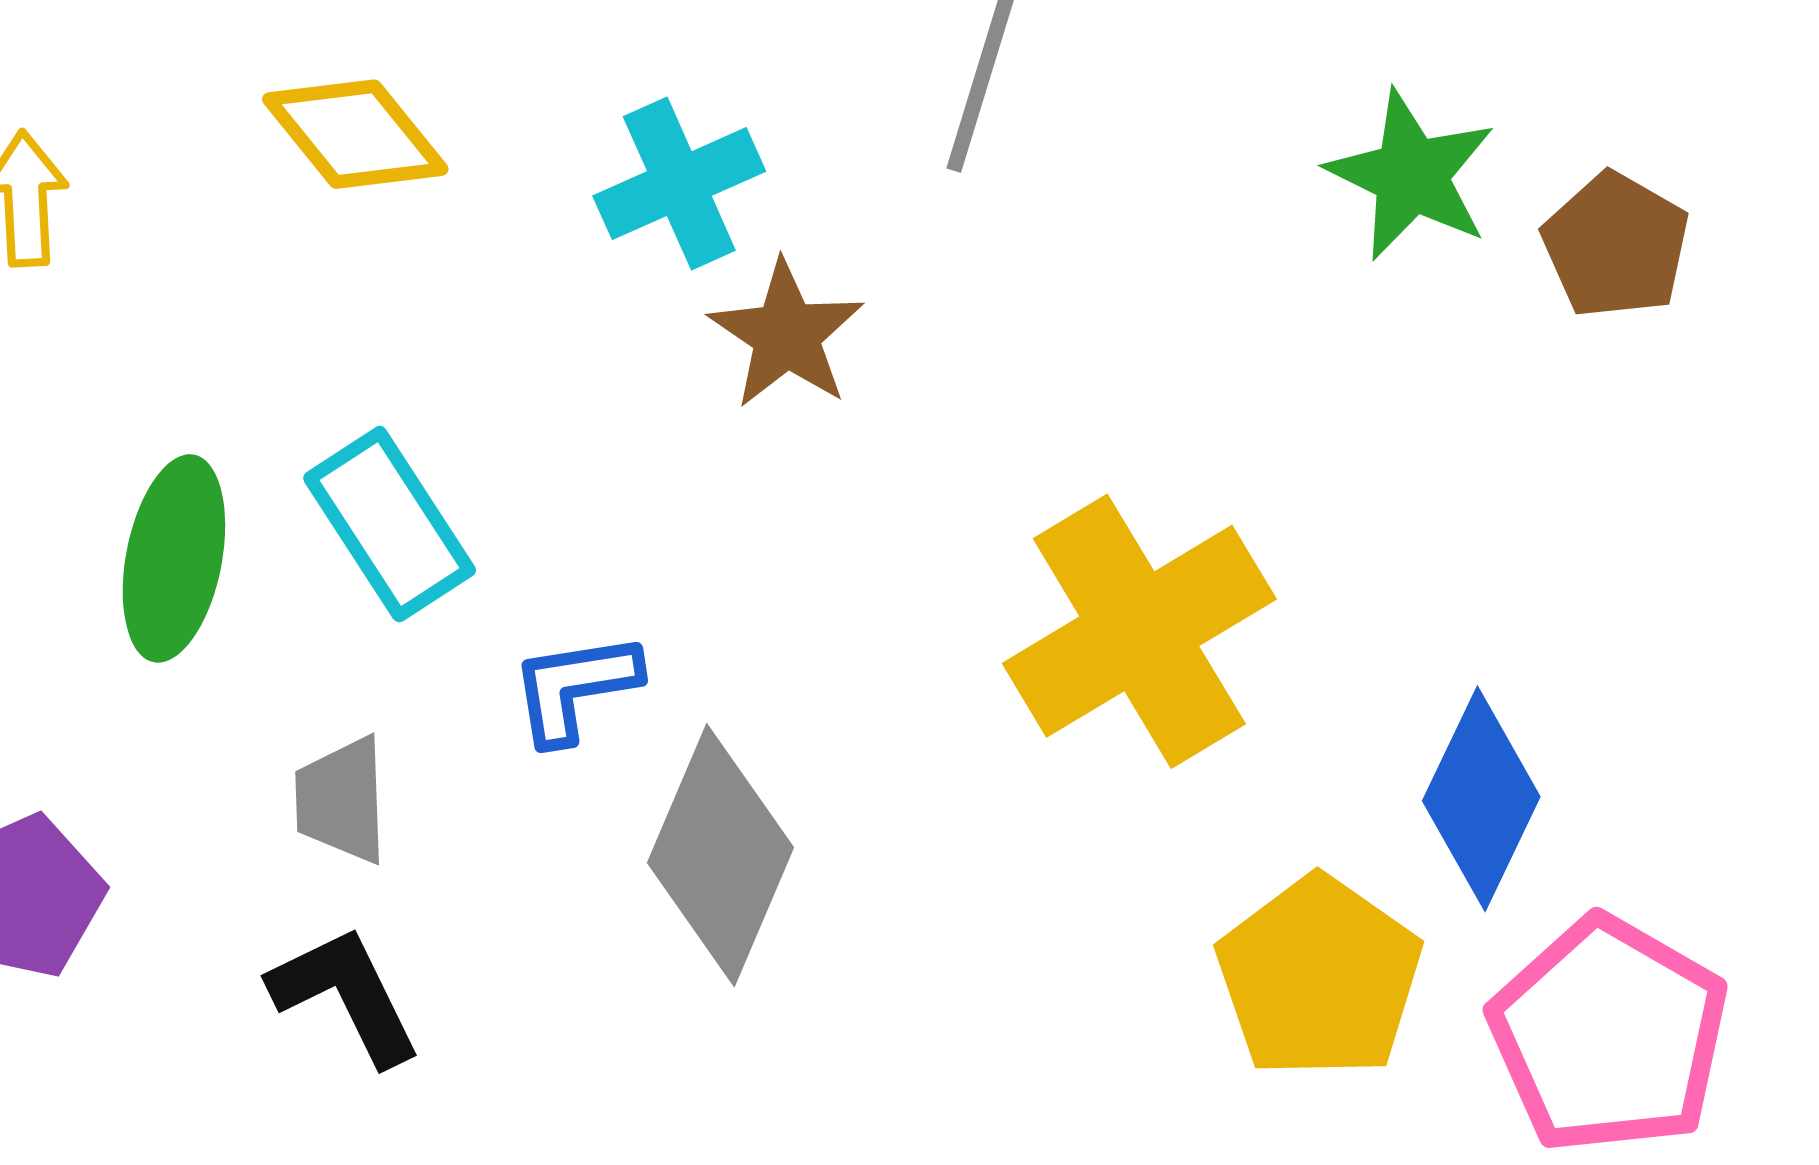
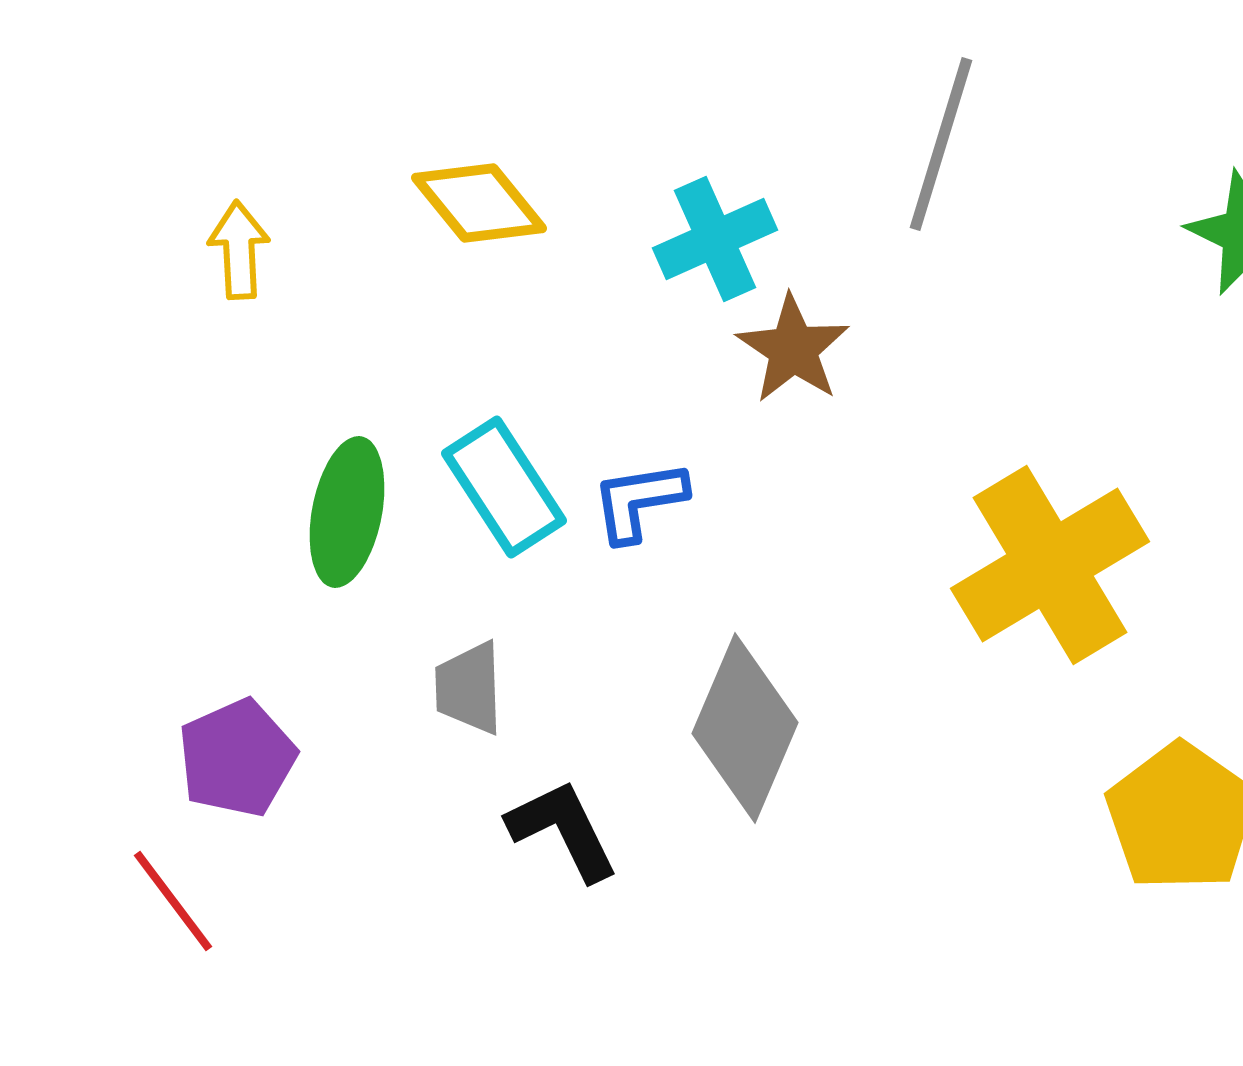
blue L-shape: (575, 688) -> (639, 501), moved
black L-shape: (346, 995) -> (563, 830), moved

